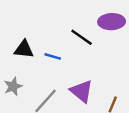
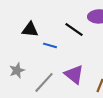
black triangle: (24, 49) -> (30, 29), moved

